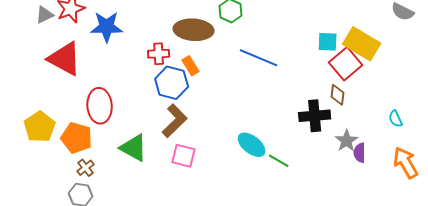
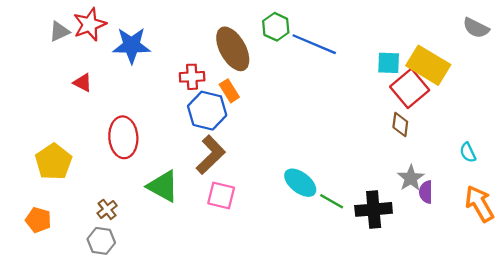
brown ellipse: (194, 30) -> (233, 49), turned 57
blue line: (259, 58) -> (314, 44), moved
red triangle: (65, 59) -> (83, 83), size x0.5
black cross: (315, 116) -> (374, 209), moved
orange pentagon: (77, 138) -> (38, 220), moved, size x0.7

